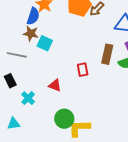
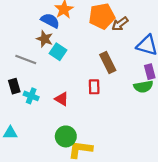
blue semicircle: (33, 16) -> (50, 21), turned -90
brown rectangle: (107, 54) -> (108, 62), moved, turned -48
cyan cross: (28, 98) -> (31, 96), moved, turned -32

